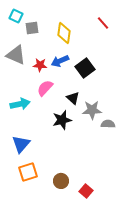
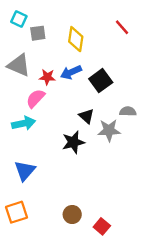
pink semicircle: (45, 88) -> (35, 98), moved
gray semicircle: (108, 124) -> (128, 111), moved
orange square: (28, 172) -> (16, 212), moved

